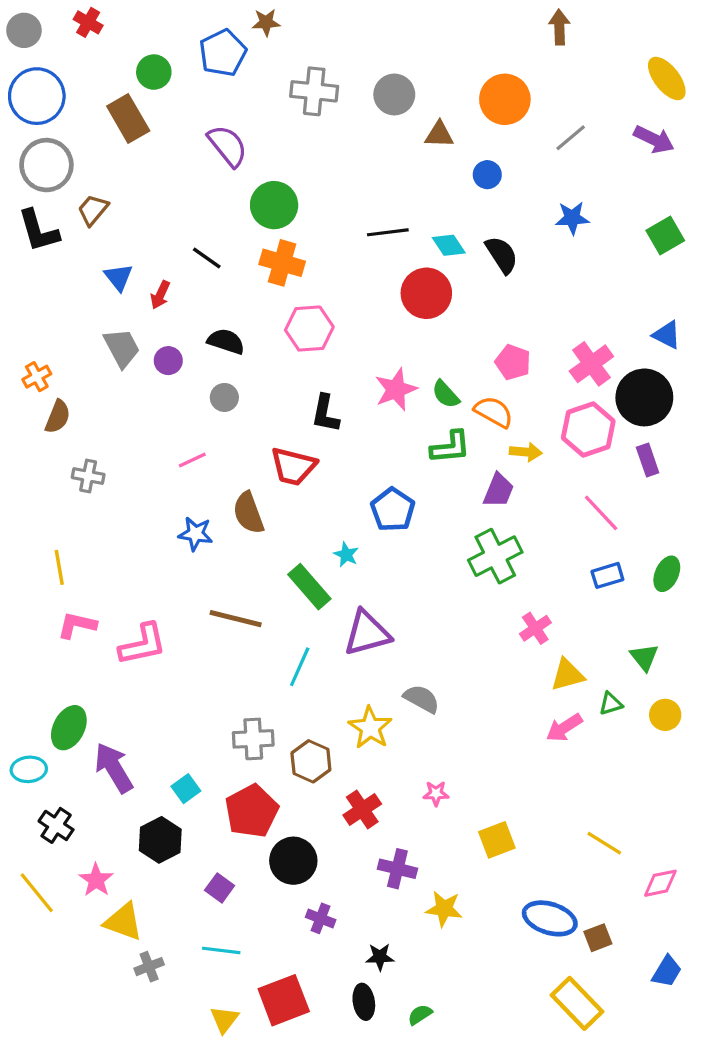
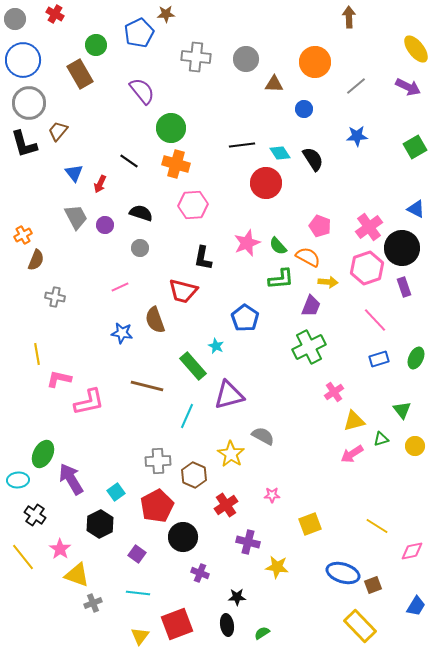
pink L-shape: (77, 625) -> (59, 379), moved

